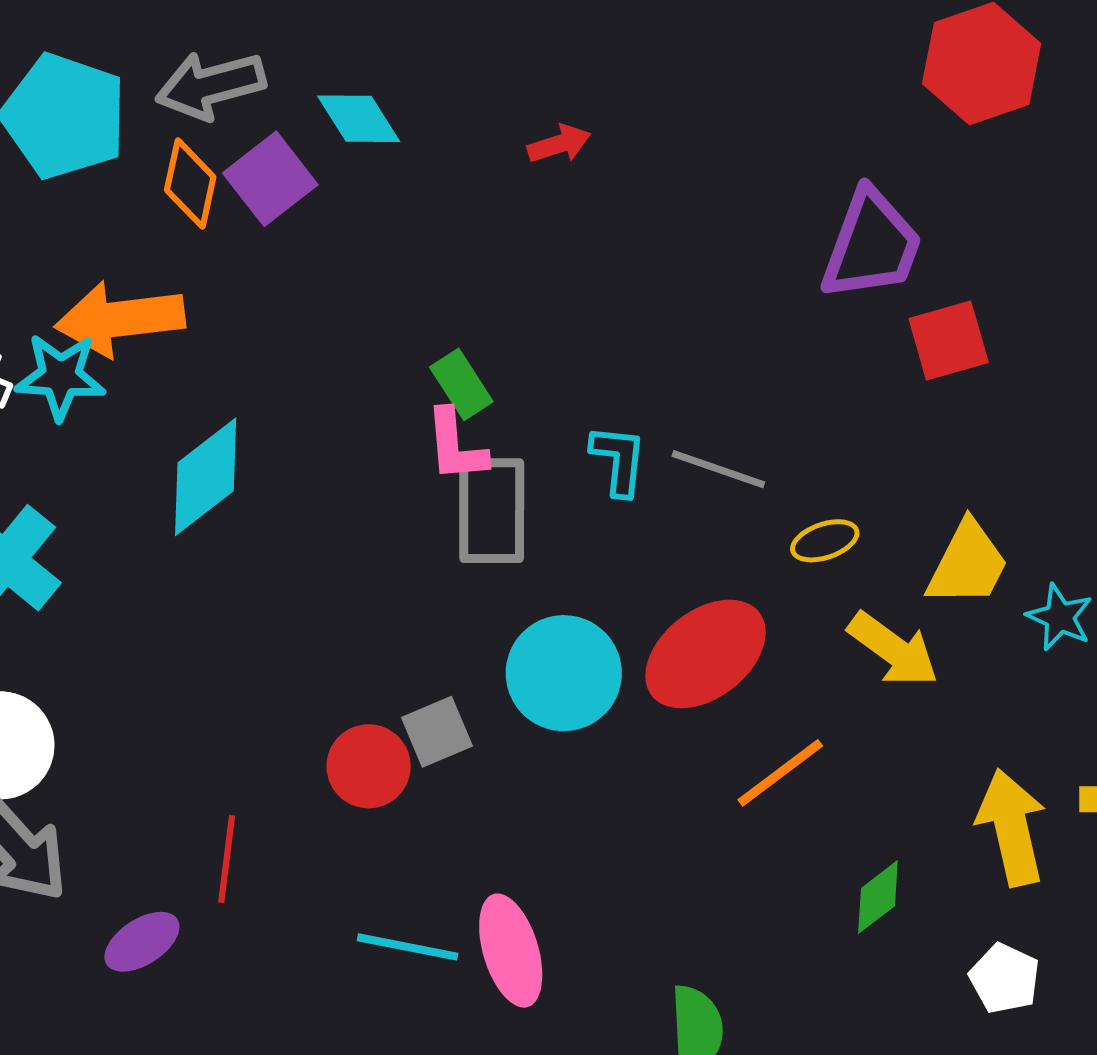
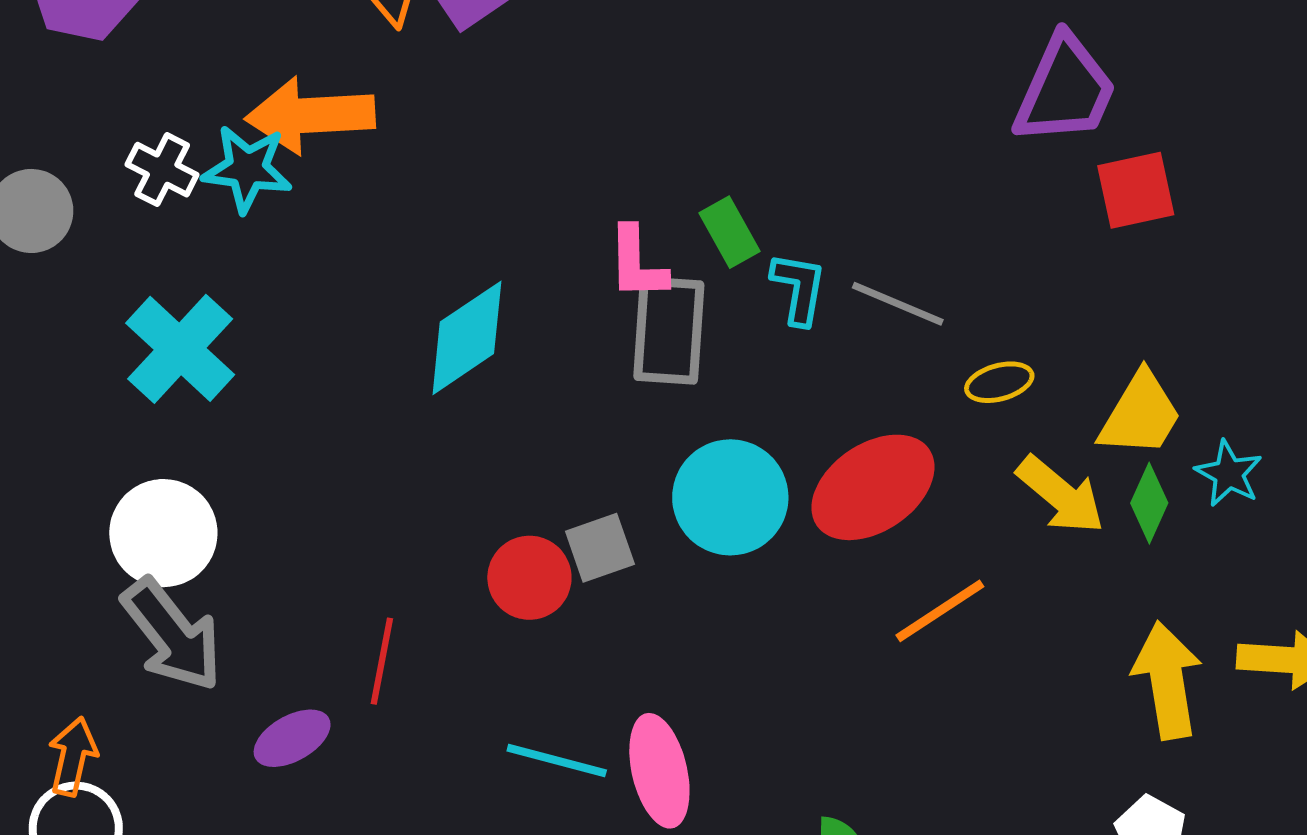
green rectangle: (461, 384) -> (729, 232), moved
cyan diamond: (206, 477) -> (467, 338), moved
green diamond: (878, 897) -> (1149, 503), moved, turned -32

